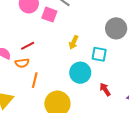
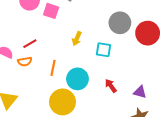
cyan circle: (80, 73) -> (77, 79), moved
orange line: (35, 80) -> (53, 68), moved

